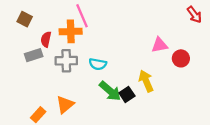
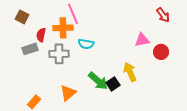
red arrow: (194, 15) -> (163, 15), moved
cyan semicircle: (98, 64) -> (86, 44), moved
orange triangle: (65, 105) -> (68, 93), moved

